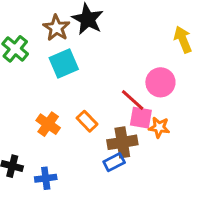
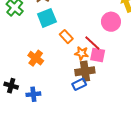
pink circle: (160, 82) -> (111, 22), moved
orange rectangle: (87, 121) -> (66, 37), moved
orange star: (159, 127) -> (82, 53), moved

